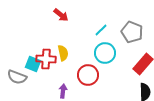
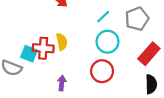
gray pentagon: (132, 32) -> (137, 19), turned 30
red circle: (88, 75) -> (102, 71), moved

